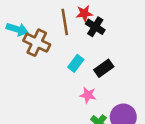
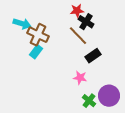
brown line: (65, 22) -> (78, 36), moved, turned -35
cyan rectangle: (76, 63) -> (36, 52), moved

